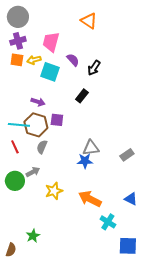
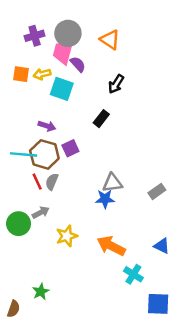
gray circle: (18, 17) -> (68, 33), moved
orange triangle: (89, 21) -> (110, 40), moved
purple cross: (18, 41) -> (35, 36), moved
purple semicircle: (73, 60) -> (78, 64), moved
purple square: (57, 120) -> (70, 148), turned -32
red line: (15, 147) -> (37, 182), moved

